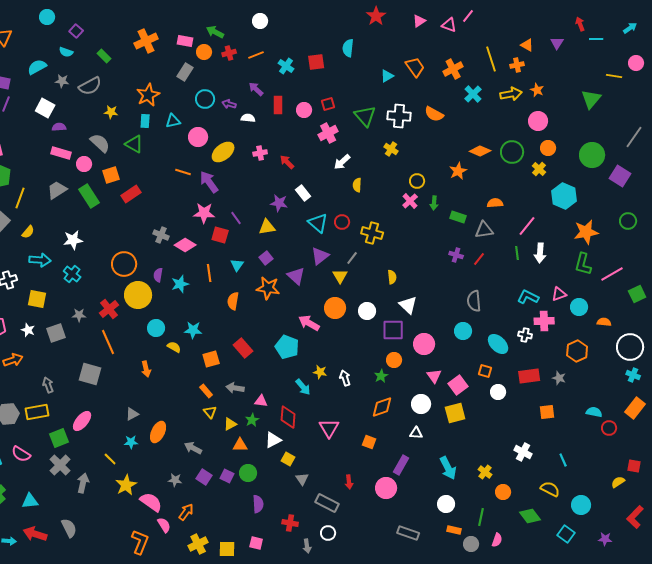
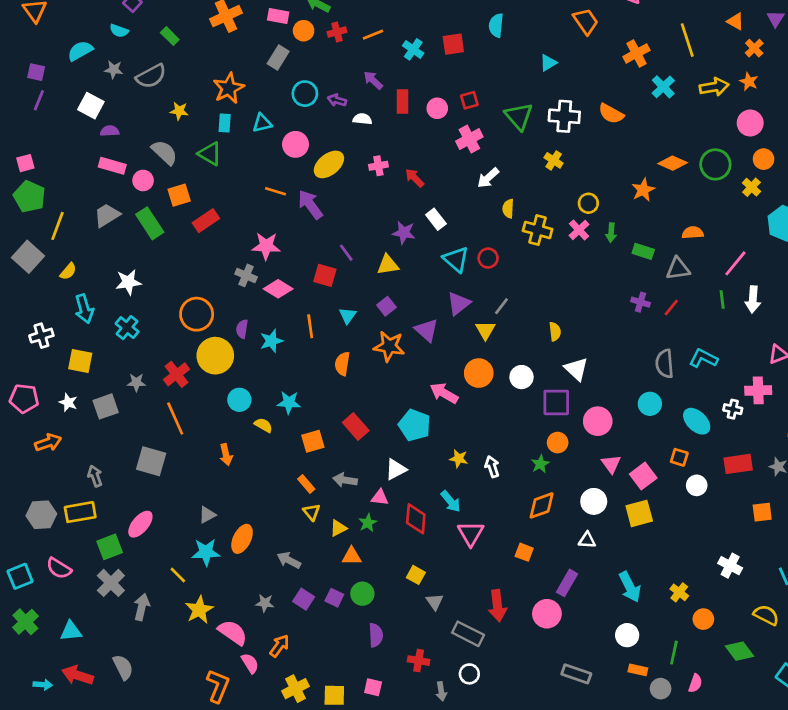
orange cross: (517, 65) -> (754, 48), moved, turned -32
orange trapezoid: (415, 67) -> (586, 21), moved
pink star: (204, 213) -> (266, 246), moved
yellow cross: (372, 233) -> (538, 230), moved
cyan arrow: (40, 260) -> (84, 309), turned 70
cyan L-shape: (528, 297) -> (703, 358), moved
cyan arrow: (303, 387) -> (451, 501), moved
white triangle: (273, 440) -> (396, 469), moved
cyan star: (131, 442) -> (206, 552), size x1.5
red arrow: (349, 482) -> (497, 606), size x1.6

